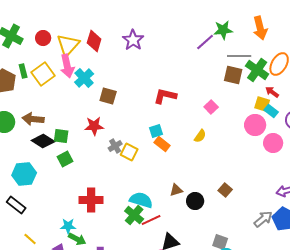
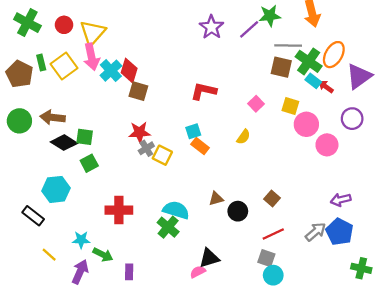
purple star: (133, 40) -> (211, 27), moved
red diamond: (94, 41) -> (129, 71), moved
yellow square: (262, 104) -> (290, 106), moved
cyan rectangle: (271, 111) -> (313, 81), moved
red star: (94, 126) -> (139, 132), moved
cyan hexagon: (24, 174) -> (56, 189), moved
red line: (151, 220) -> (273, 234), moved
cyan star: (68, 226) -> (81, 240), moved

